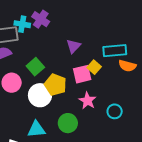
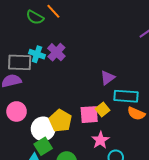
purple triangle: (73, 46) -> (108, 78), moved
green square: (35, 67) -> (43, 146), moved
pink star: (87, 101) -> (100, 140), moved

